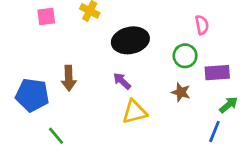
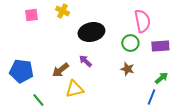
pink semicircle: (202, 25) -> (142, 21), size x1.6
purple rectangle: (217, 73) -> (160, 46), moved
brown arrow: (69, 78) -> (60, 70), moved, turned 54
yellow triangle: (135, 112) -> (74, 89), moved

